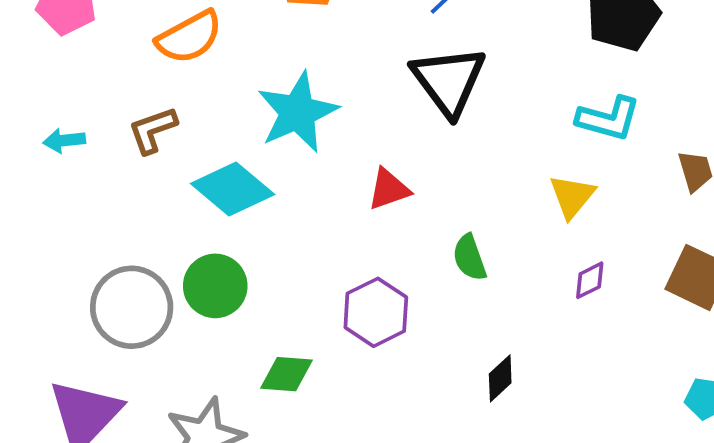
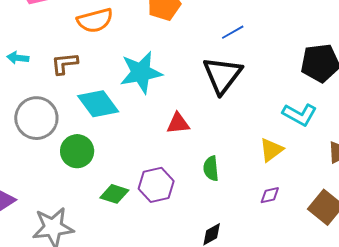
gray circle: (132, 307) -> (36, 118), moved
green diamond: (287, 374) -> (114, 194), moved

